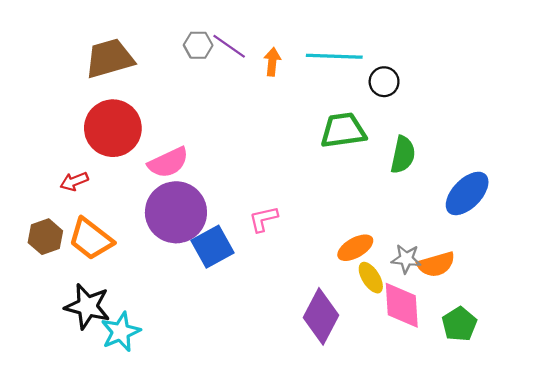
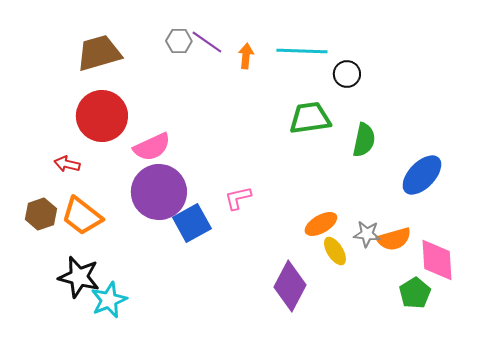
red arrow: (74, 181) -> (67, 164), turned 35
pink diamond: (402, 305) -> (437, 260), moved

